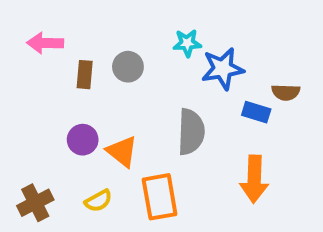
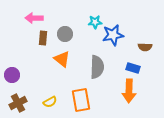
pink arrow: (45, 43) -> (34, 18), moved
blue rectangle: (256, 112) -> (133, 68), moved
purple circle: (83, 140) -> (12, 75), moved
orange triangle: (122, 151) -> (62, 59), moved

